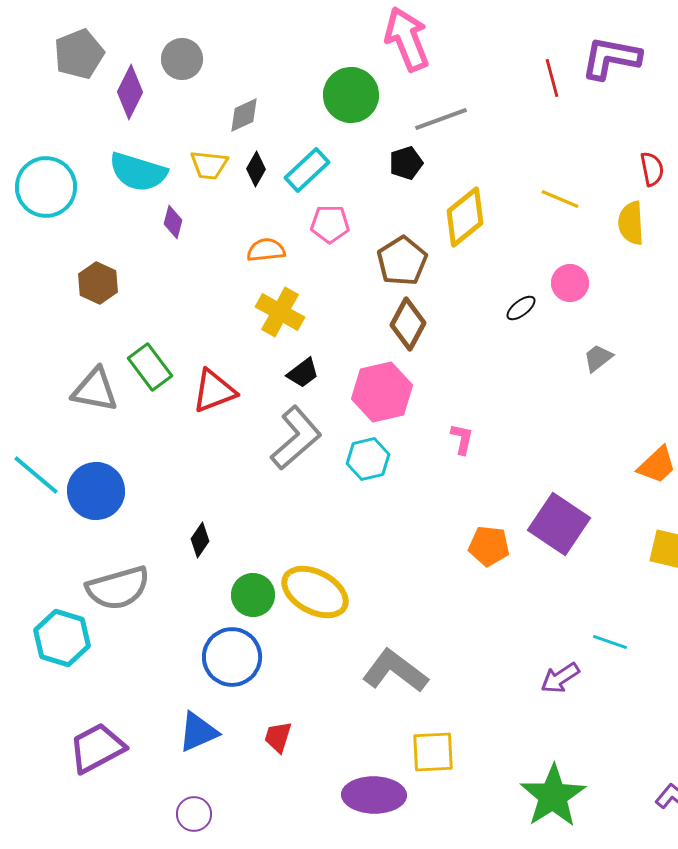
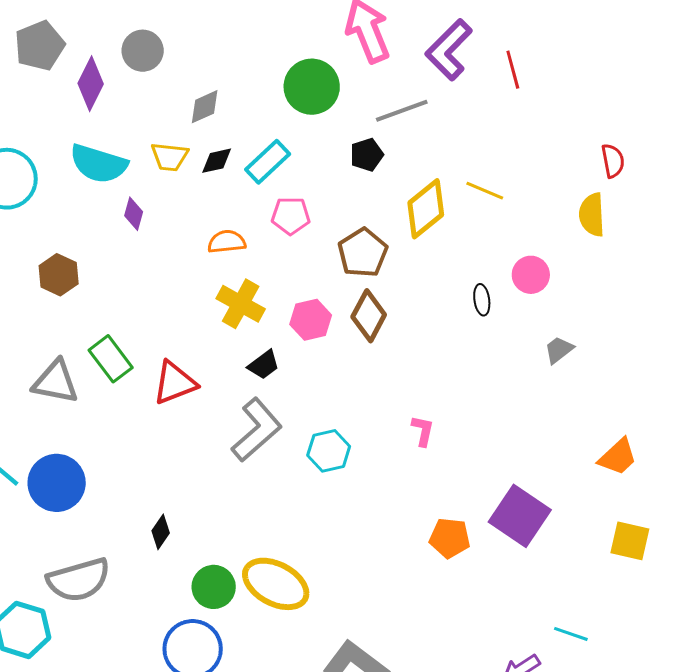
purple L-shape: (611, 58) -> (449, 50), moved, turned -56
black diamond: (256, 169) -> (217, 161), turned 48
yellow line: (560, 199) -> (485, 191), moved
black ellipse: (521, 308) -> (482, 300), turned -60
pink hexagon: (382, 392) -> (311, 320), moved, size x0.7

